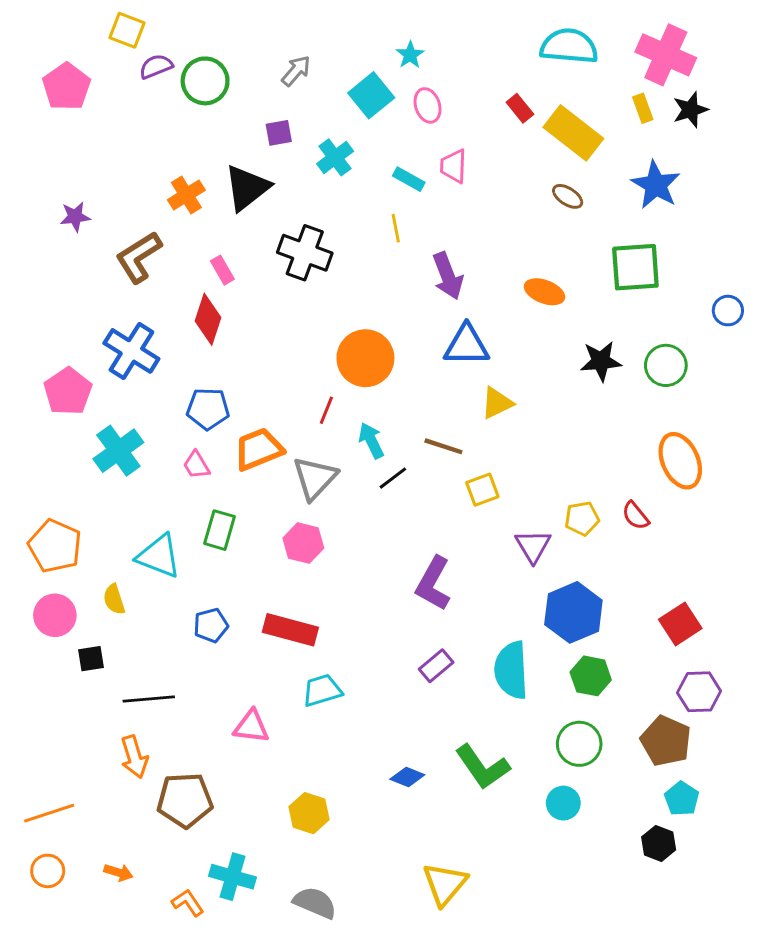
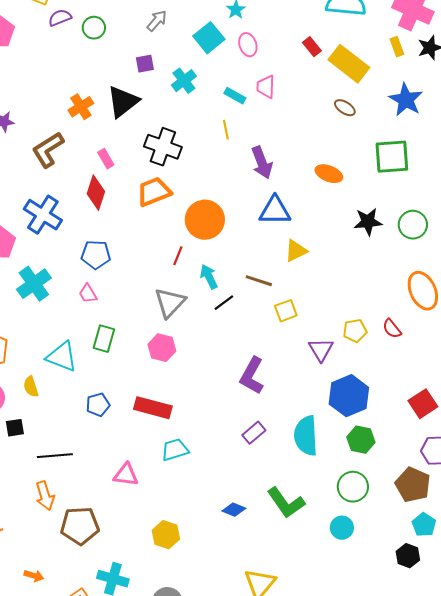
green circle: (205, 81) -> (94, 28), size x0.7
orange trapezoid: (259, 449) -> (154, 192), moved

